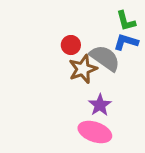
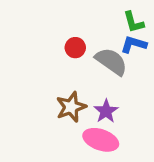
brown star: (83, 69) -> (71, 107), moved

